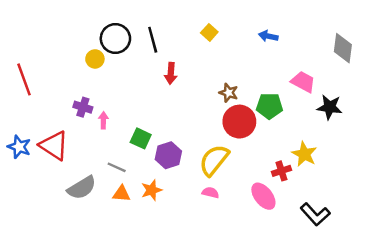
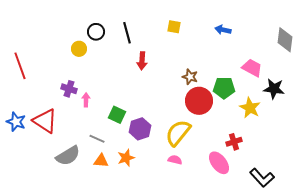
yellow square: (209, 32) -> (174, 27), turned -32
black circle: (115, 39) -> (96, 32), size x0.7
yellow star: (304, 154) -> (250, 108), moved

